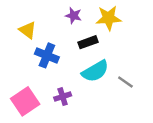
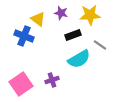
yellow triangle: (28, 30) -> (38, 19), moved
blue cross: (47, 55) -> (24, 36), moved
gray line: (125, 82) -> (100, 45), moved

